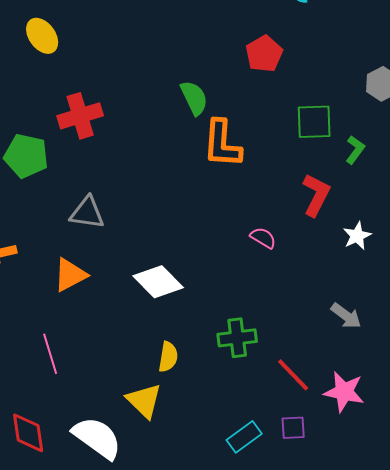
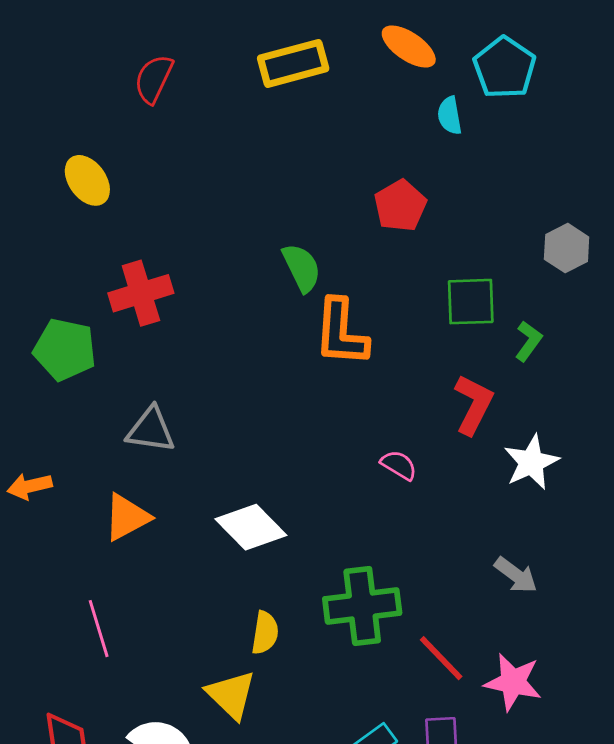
white star: (357, 236) -> (531, 462), size x1.4
green cross: (237, 338) -> (362, 606), size x1.4

